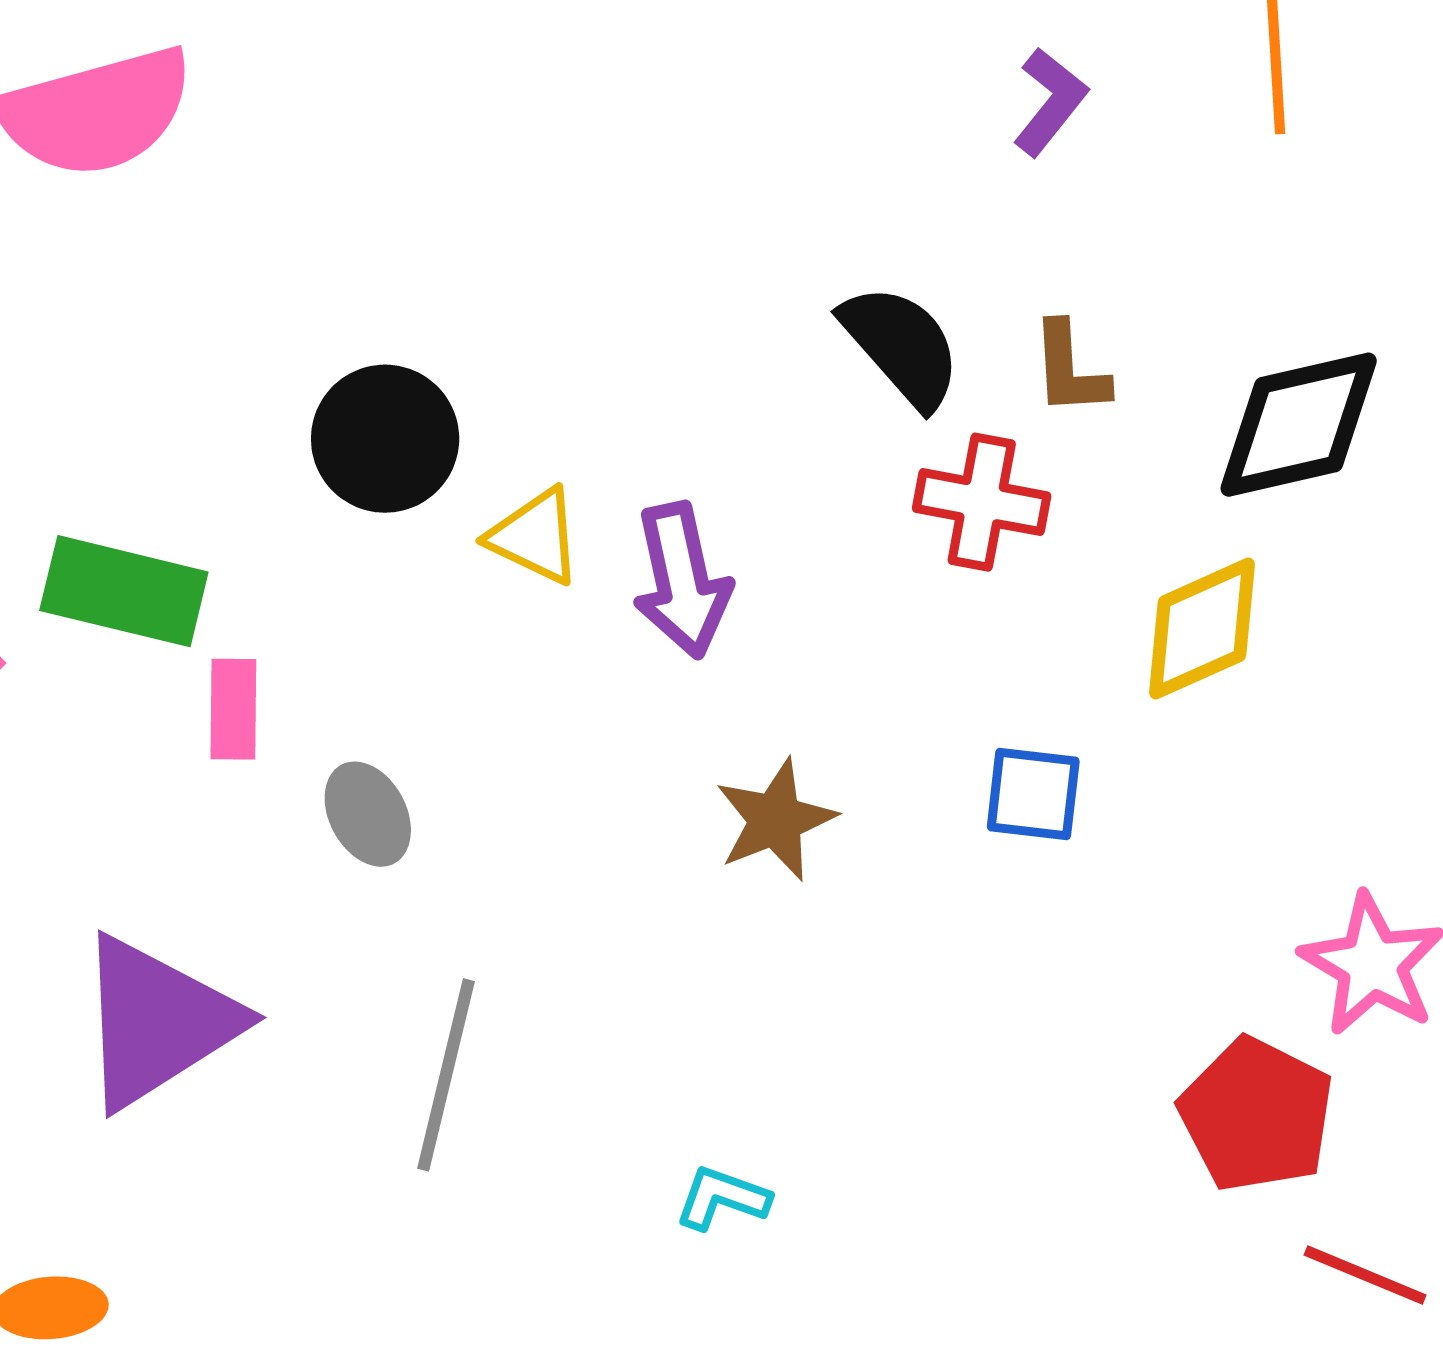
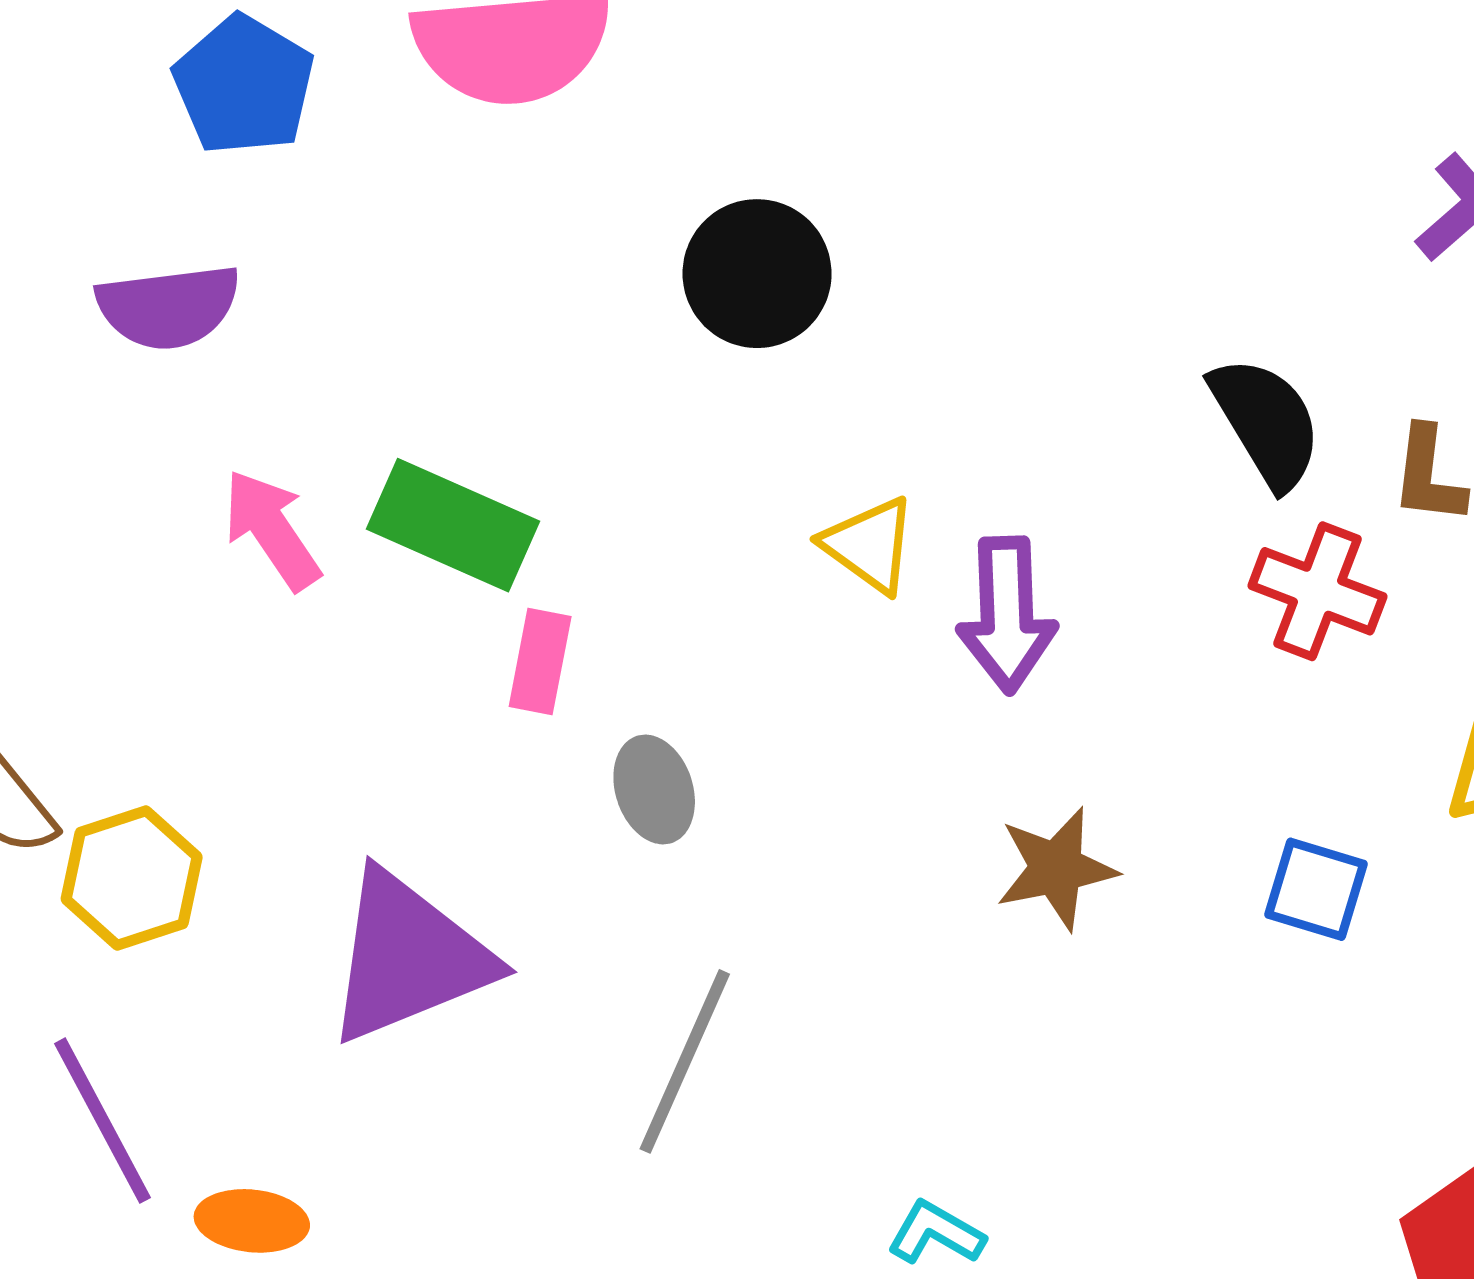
black circle: (385, 439) -> (757, 274), moved

